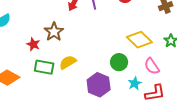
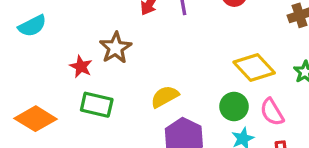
yellow semicircle: (68, 62) -> (165, 97), moved
green circle: (119, 62) -> (234, 106), moved

